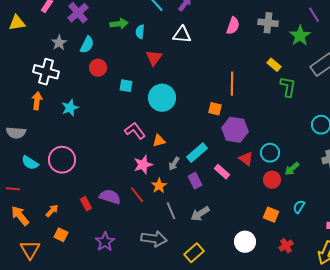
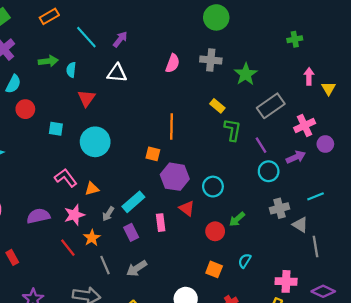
purple line: (314, 15) -> (261, 145), moved
cyan circle: (270, 153) -> (213, 187), moved
pink rectangle: (222, 172) -> (161, 223), turned 42
purple semicircle: (110, 197) -> (38, 216), moved, turned -30

